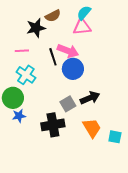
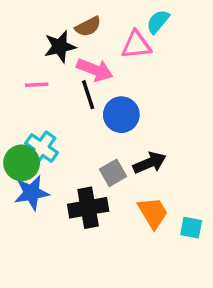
cyan semicircle: (84, 13) -> (158, 22), moved
pink arrow: (68, 51) -> (95, 70), moved
cyan cross: (26, 75) -> (42, 148), moved
blue star: (19, 116) -> (32, 193), size x1.5

